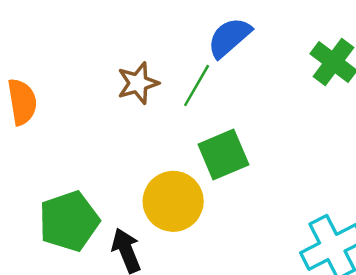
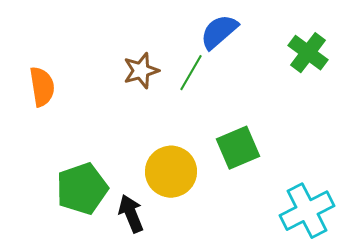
green square: (223, 155) -> (238, 148), moved

